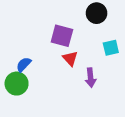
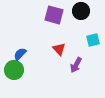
purple square: (62, 36) -> (54, 15), moved
purple arrow: (91, 78) -> (76, 65), turned 35

